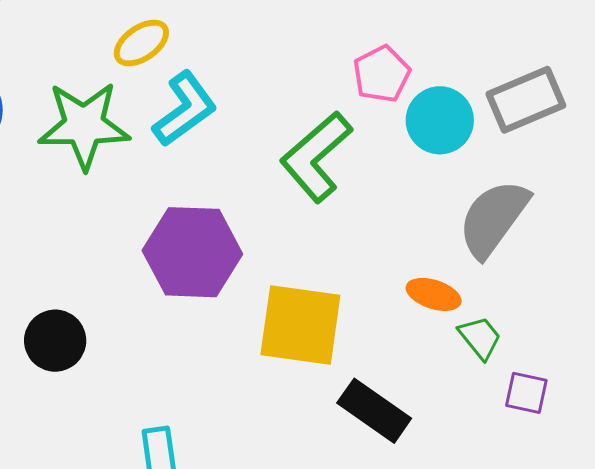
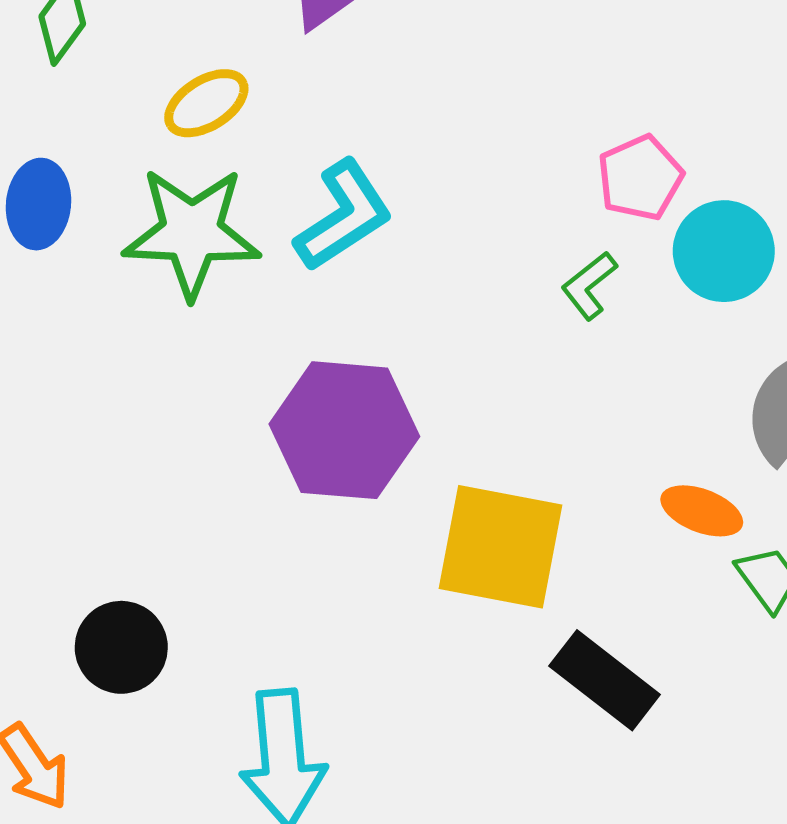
yellow ellipse: (141, 43) -> (206, 103), moved
green L-shape: (316, 157) -> (589, 286), moved, size x0.5
black circle: (55, 341) -> (121, 647), moved

